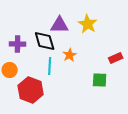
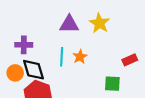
black diamond: (45, 41) -> (33, 70), moved
cyan line: (50, 66) -> (62, 57), moved

